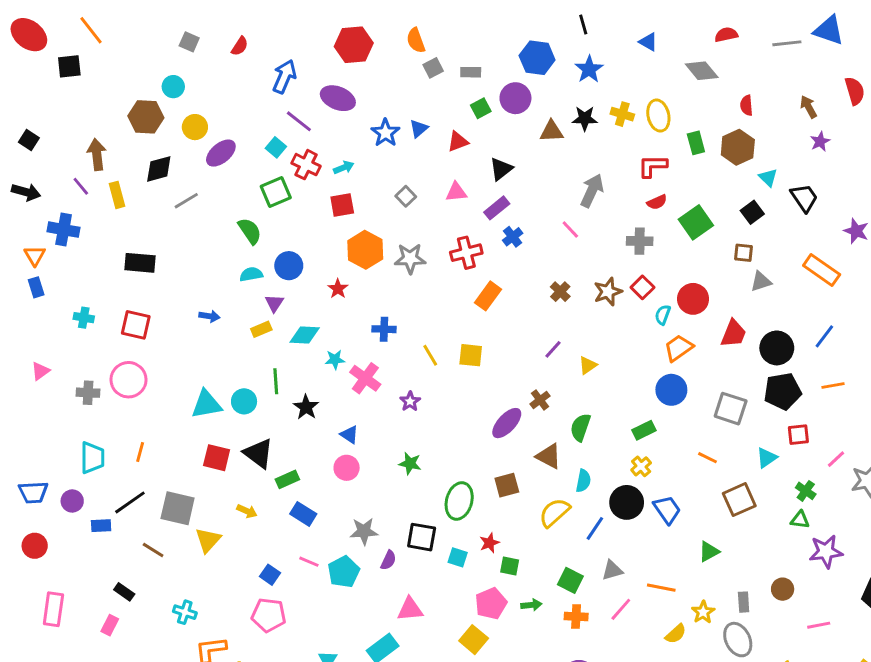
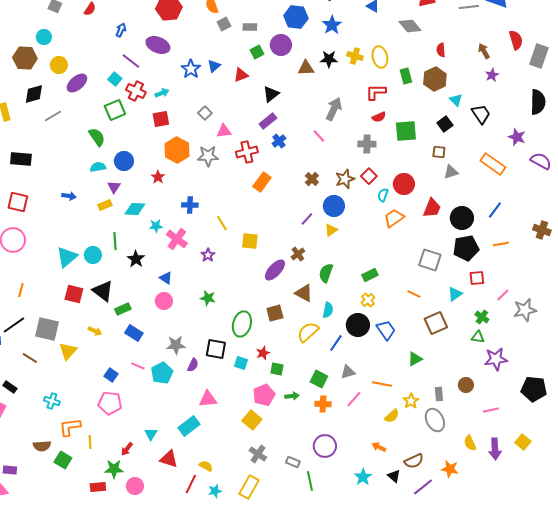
blue arrow: (284, 77) -> (121, 30), size x0.6
pink triangle: (456, 192) -> (224, 131), moved
green square: (696, 222) -> (406, 131), turned 30
yellow square: (471, 355) -> (250, 241), moved
blue circle: (671, 390) -> (334, 206), moved
cyan triangle: (206, 404) -> (67, 257), turned -30

